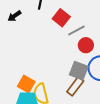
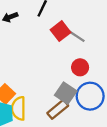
gray line: (76, 31) -> (76, 36), moved, turned 48

